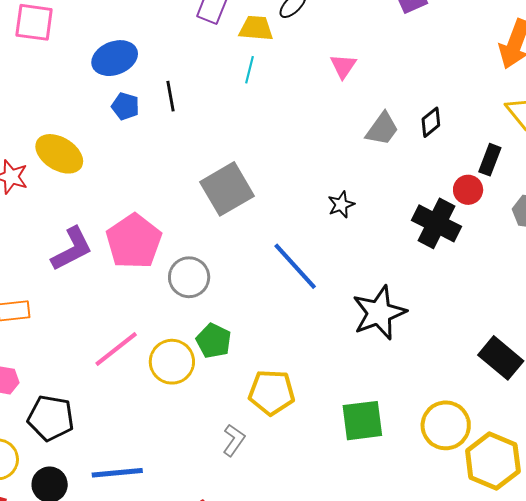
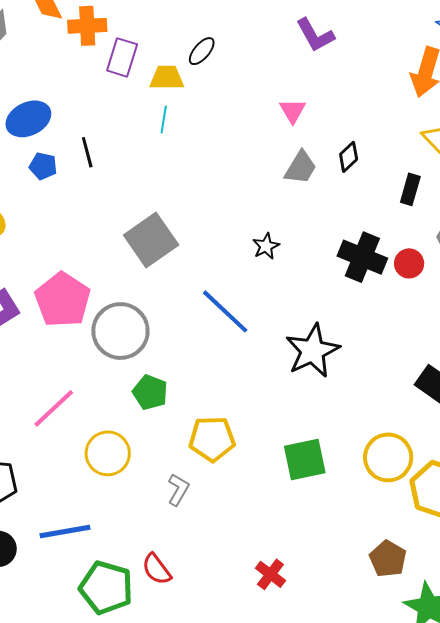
pink triangle: (343, 66) -> (293, 111), moved
red circle: (468, 190) -> (409, 263), moved
gray circle: (189, 277) -> (120, 331), size x1.4
yellow circle: (172, 362) -> (108, 453), moved

